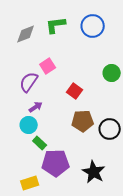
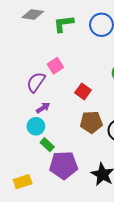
gray diamond: (26, 34) -> (33, 15), moved, turned 30
yellow rectangle: (30, 183) -> (23, 182), moved

